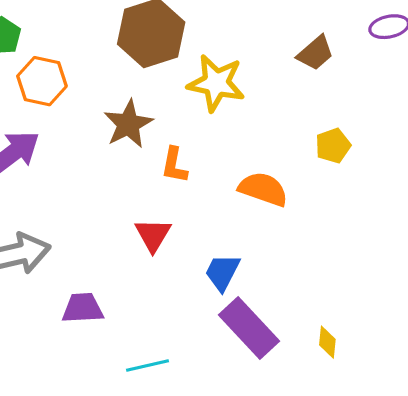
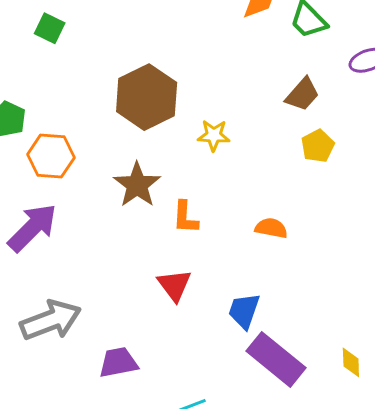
yellow star: (216, 83) -> (214, 135), size x0.6
yellow pentagon: (333, 146) -> (318, 146), moved
orange semicircle: (263, 189) -> (271, 228), size x0.7

